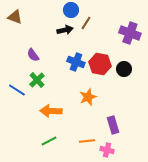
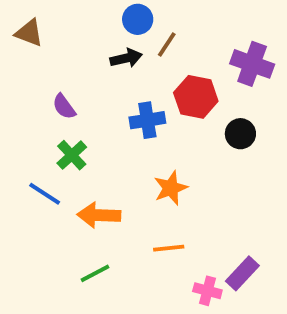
blue cross: (76, 62) -> (147, 120), turned -30
red hexagon: (100, 64) -> (196, 97), moved
blue line: (17, 90) -> (45, 194), moved
purple rectangle: (113, 125) -> (242, 273), moved, turned 60
orange line: (87, 141) -> (169, 248), moved

